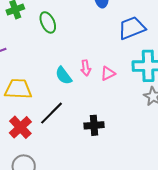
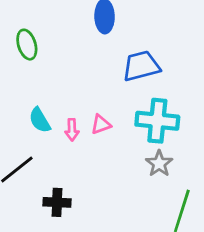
pink arrow: (86, 68) -> (72, 130), moved
black cross: (94, 125) -> (57, 202), moved

